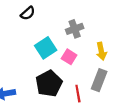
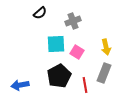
gray cross: (75, 29) -> (73, 21), moved
cyan square: (46, 48) -> (56, 44), turned 30

